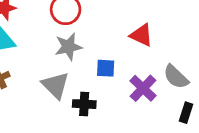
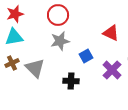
blue square: (106, 68) -> (86, 56), turned -32
gray triangle: (55, 85) -> (35, 68), moved

